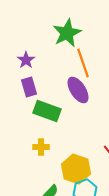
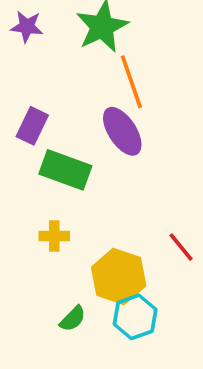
purple star: (26, 60) -> (27, 27), moved, turned -30
purple rectangle: (29, 87) -> (32, 126), turned 42

